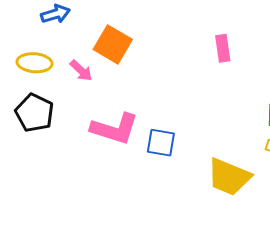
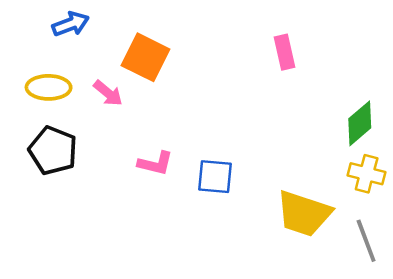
pink L-shape: (115, 129) -> (155, 163), size x0.6

